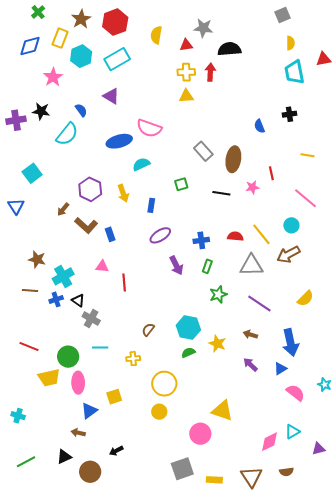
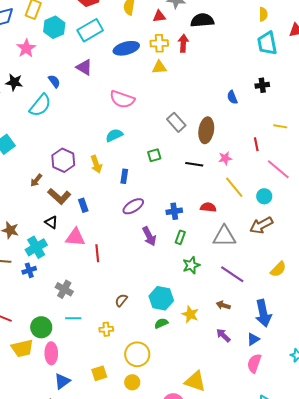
blue ellipse: (119, 141) -> (126, 48), moved
red line: (271, 173) -> (256, 144), moved
yellow line: (261, 234) -> (234, 187), moved
pink triangle: (102, 266) -> (75, 237), size x1.5
black triangle: (78, 300) -> (51, 222), moved
pink semicircle: (295, 393) -> (254, 363), moved, turned -108
yellow square: (114, 397) -> (99, 373), moved

